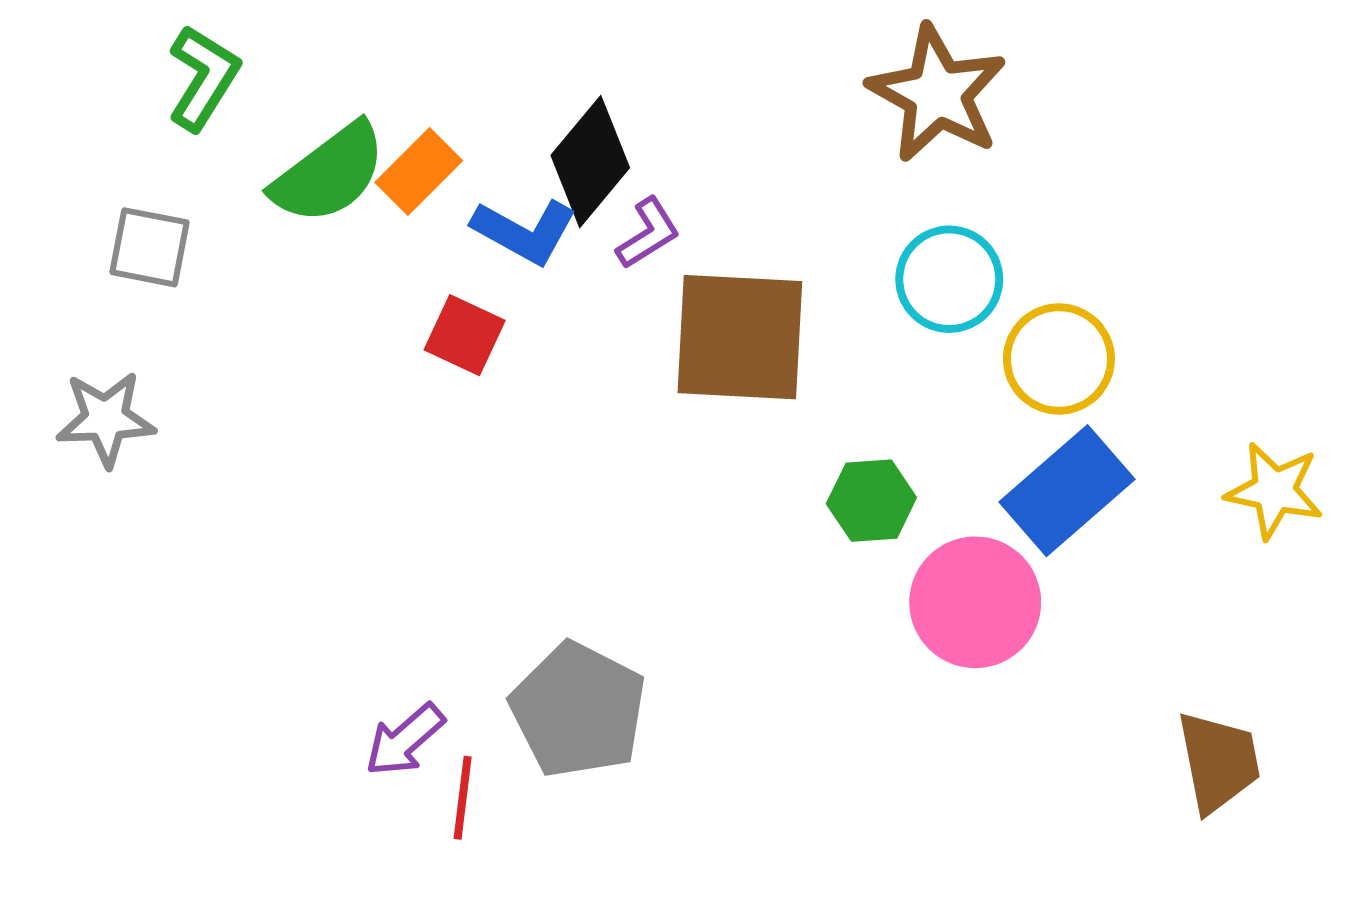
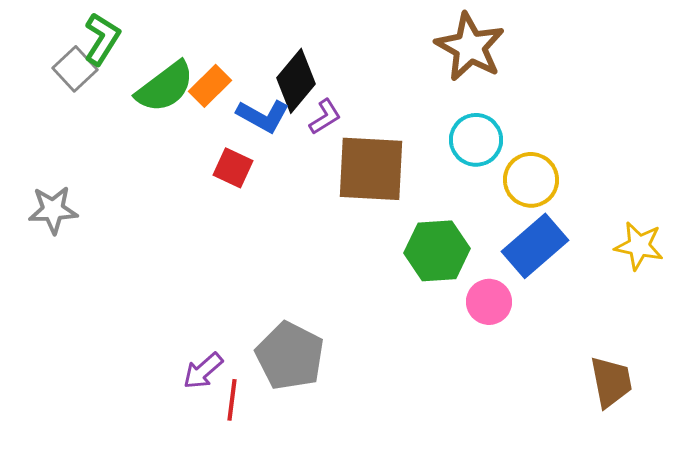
gray square: (150, 247) -> (75, 69), moved, turned 36
green hexagon: (871, 501) -> (437, 251), size x1.5
pink circle: (975, 602) -> (489, 302), size x0.7

